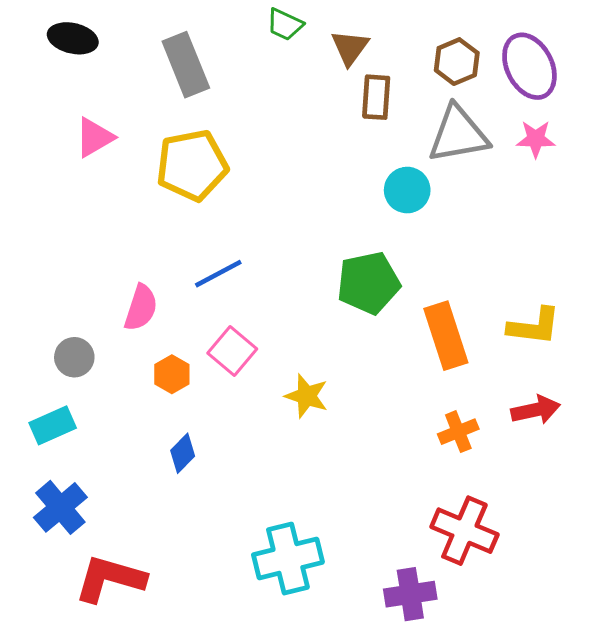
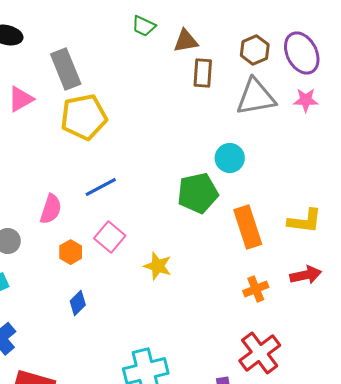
brown triangle: (350, 48) -> (186, 41), turned 44
gray rectangle: (186, 65) -> (66, 69), moved
cyan circle: (407, 190) -> (230, 158), moved
red cross: (464, 531) -> (260, 353), turned 30

